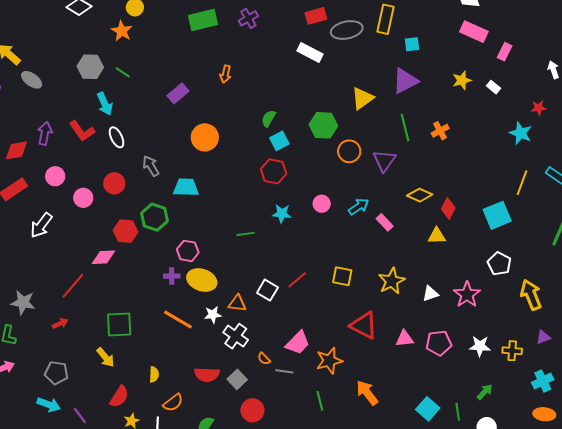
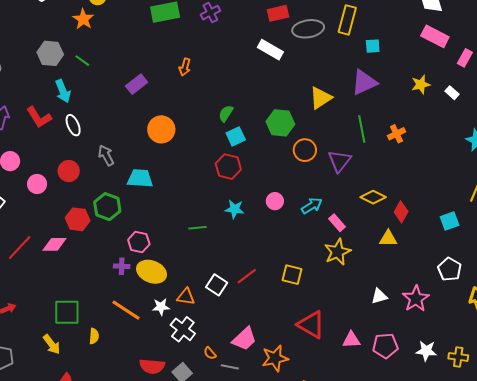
cyan square: (497, 215) -> (450, 221), size x0.7
yellow star: (392, 281) -> (338, 252), moved
red line: (73, 286) -> (20, 248), moved
yellow semicircle: (154, 374) -> (94, 336), moved

